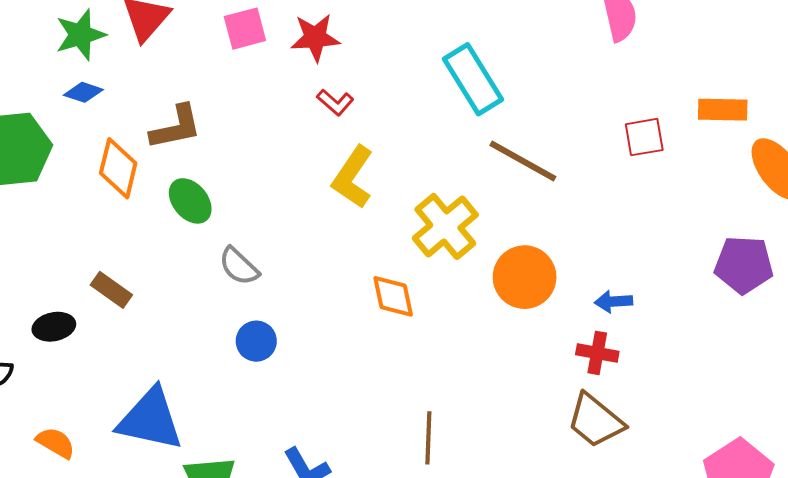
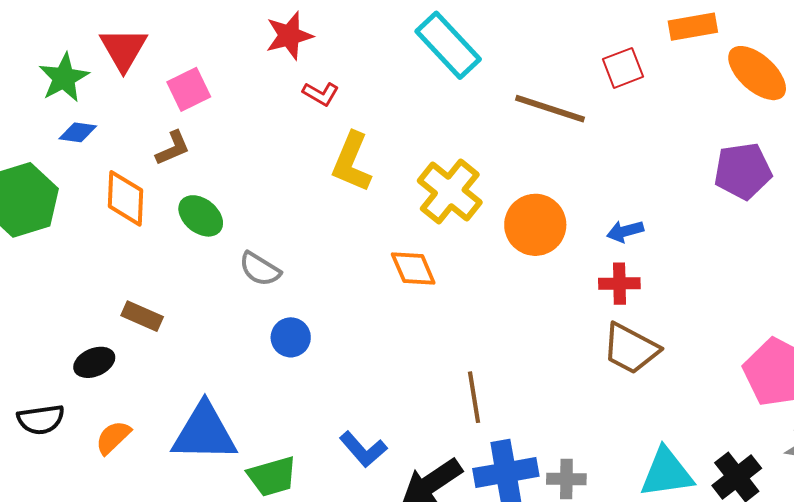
pink square: (245, 29) -> (189, 89), moved
brown L-shape: (176, 127) -> (173, 148), size x0.7
brown line: (523, 161) -> (550, 109), moved
orange semicircle: (56, 443) -> (113, 437), moved, turned -63

